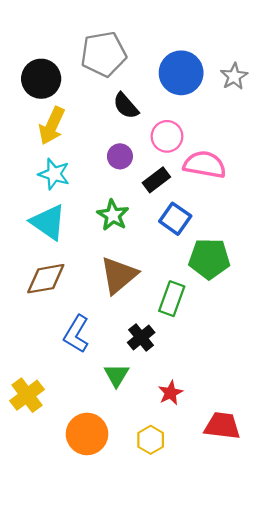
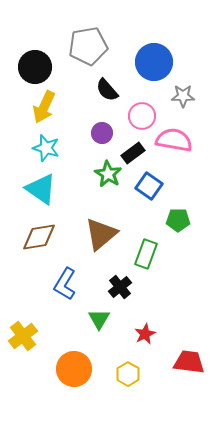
gray star: (234, 76) -> (183, 96), moved, turned 30
green star: (113, 215) -> (108, 174), moved
green pentagon: (209, 259) -> (178, 220), size x0.7

